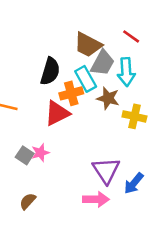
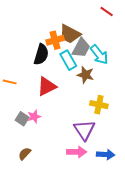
red line: (131, 36) -> (107, 12), moved
cyan arrow: (126, 72) -> (99, 55), turned -35
orange cross: (71, 93) -> (55, 40), moved
yellow cross: (134, 116) -> (99, 105), moved
blue arrow: (134, 183) -> (106, 155), moved, turned -126

